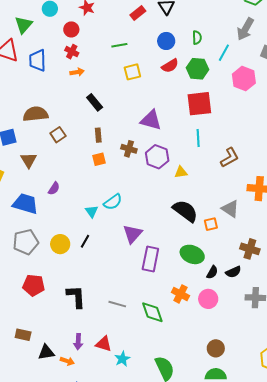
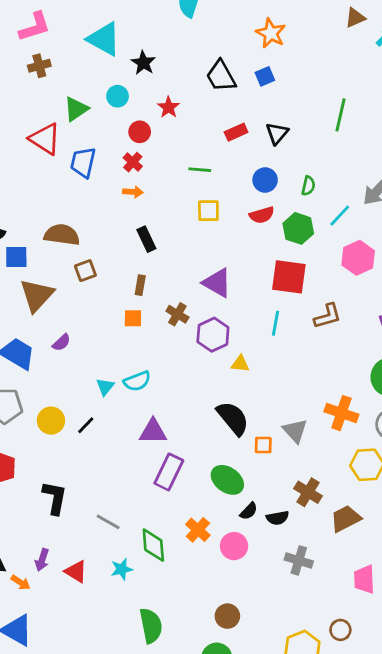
brown L-shape: (230, 158) -> (328, 316), moved
brown triangle: (29, 160) -> (37, 295), size x1.5
purple triangle: (132, 234) -> (153, 432), turned 35
cyan star: (122, 359) -> (122, 569), moved

